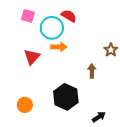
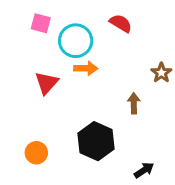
red semicircle: (69, 16) -> (121, 23), moved

